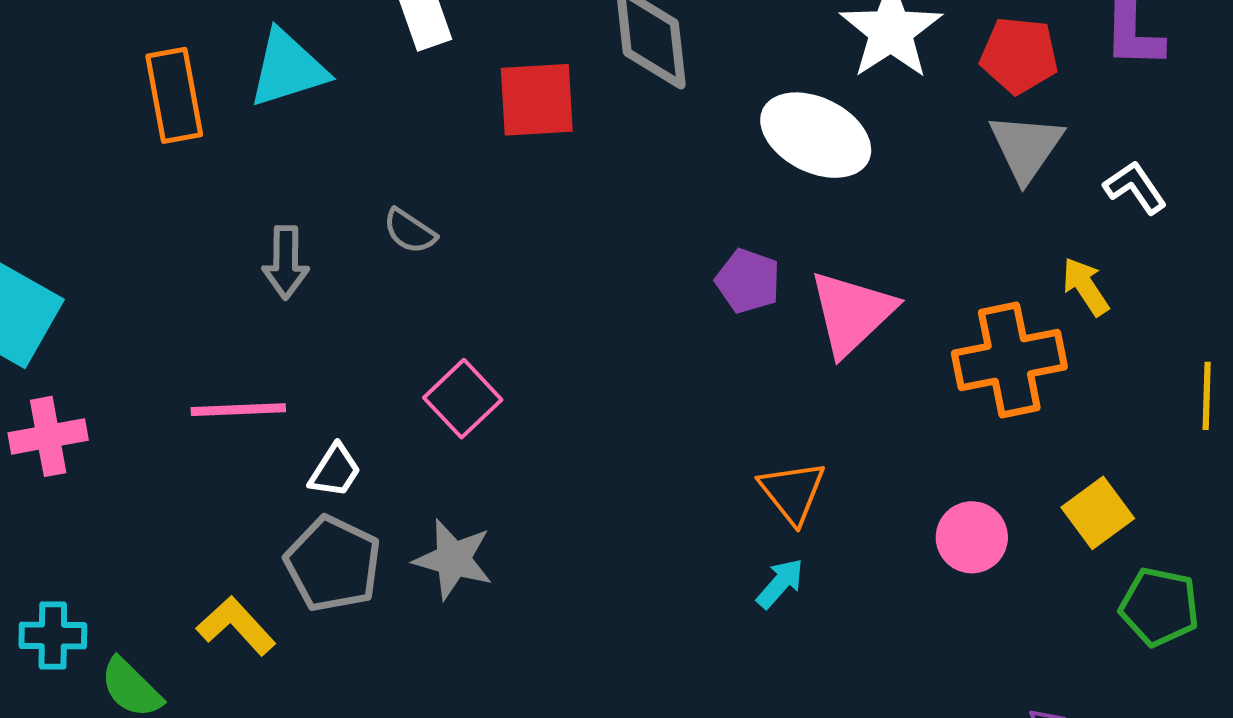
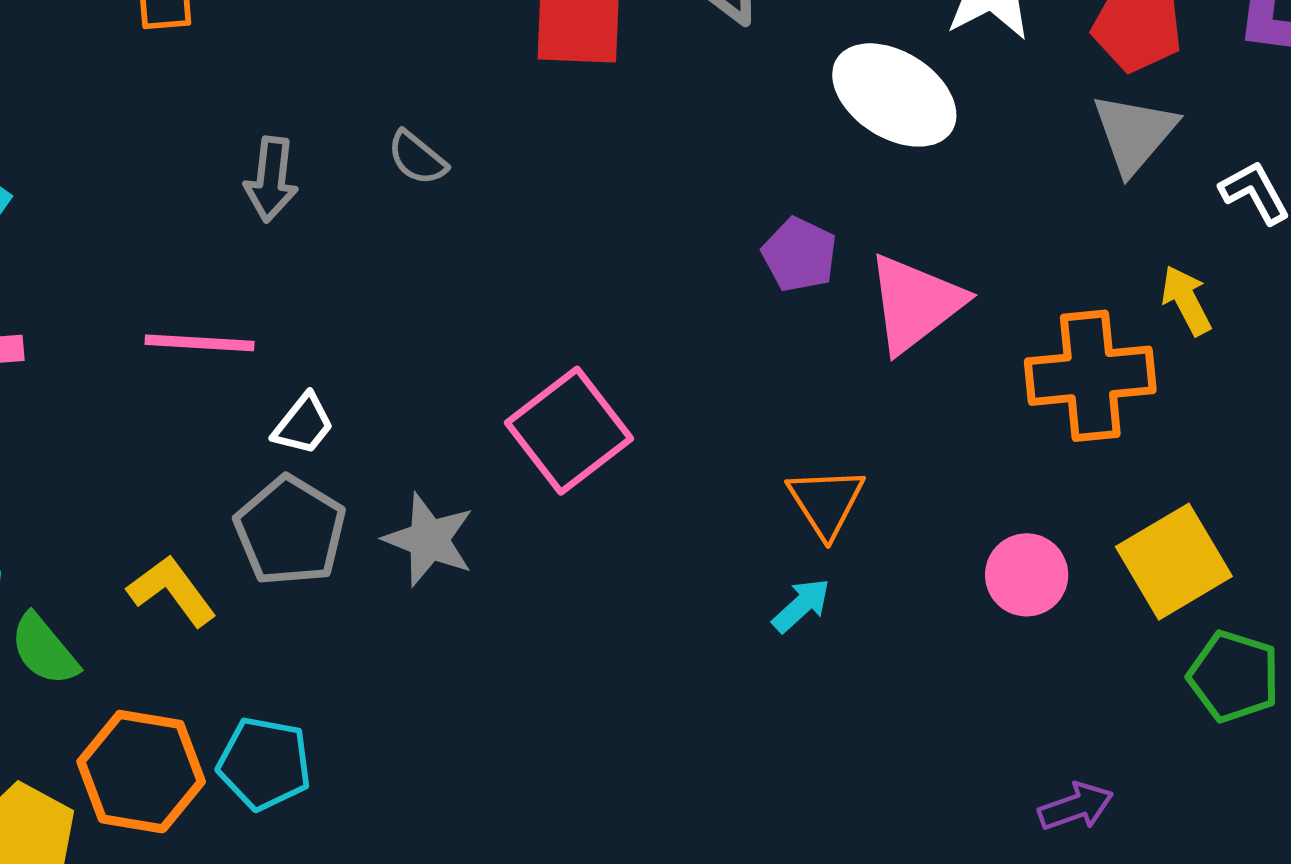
pink square: (463, 399) -> (569, 431), moved, size x1.4
yellow square: (1098, 513) -> (1174, 562), size x1.4

